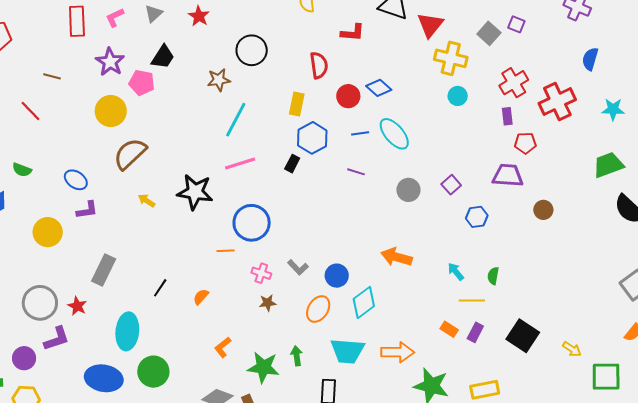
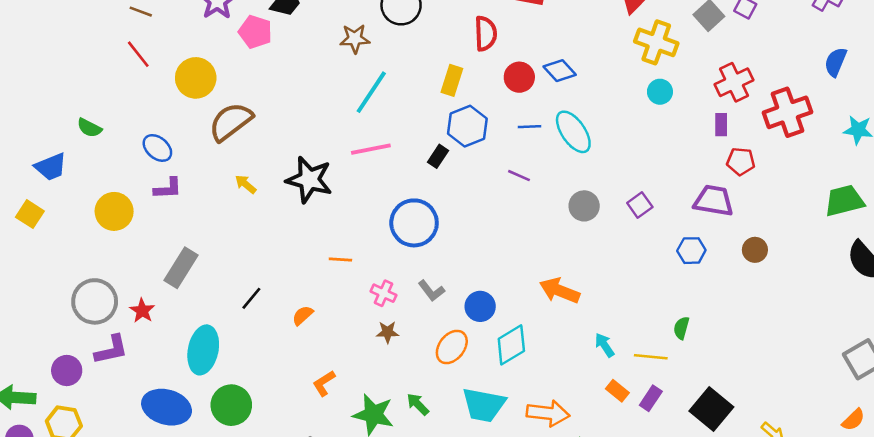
red line: (31, 111) -> (138, 54), moved
yellow circle: (111, 111) -> (196, 78), moved
blue hexagon: (477, 217) -> (691, 251), moved
blue circle: (252, 223) -> (414, 223), moved
cyan arrow: (456, 272) -> (605, 345), moved
green arrow: (297, 356) -> (418, 404), turned -42

